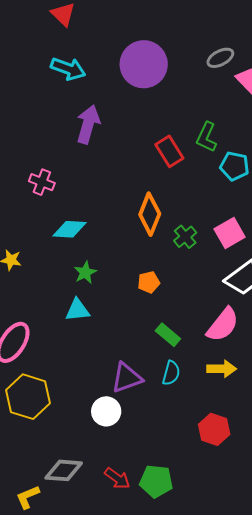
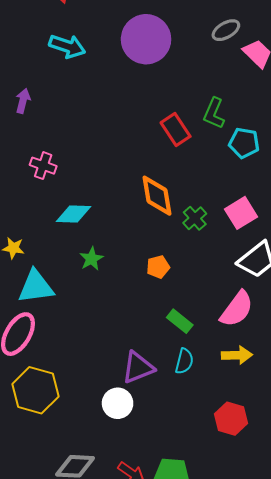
purple arrow: (88, 124) -> (23, 101), moved, size x0.6
orange diamond: (150, 214) -> (157, 196), turned -30
cyan triangle: (78, 310) -> (36, 287), moved, size x1.4

